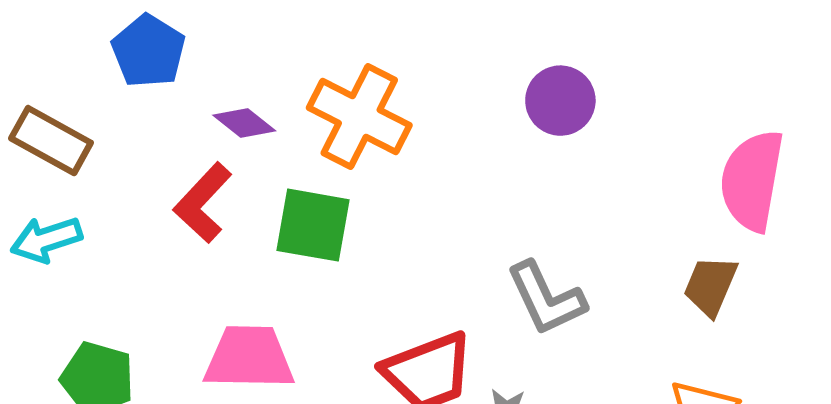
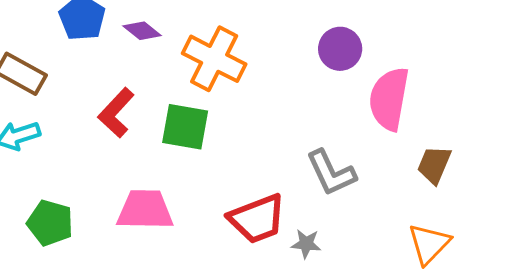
purple diamond: (244, 123) -> (142, 31), moved
pink semicircle: (752, 180) -> (389, 99), moved

